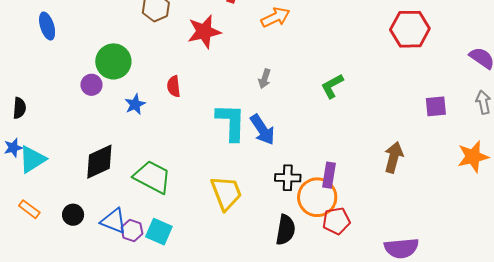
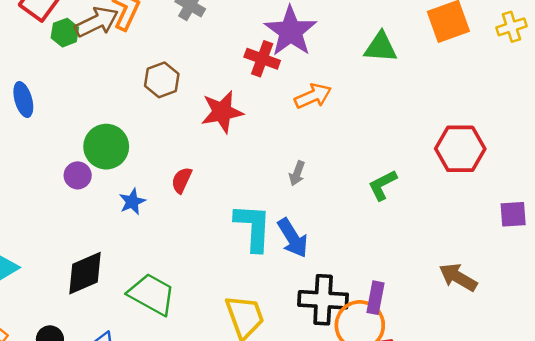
red hexagon: (410, 29) -> (460, 149), moved
red semicircle: (174, 86) -> (182, 180), turned 30
brown arrow: (394, 157) -> (458, 277), turned -76
black cross: (288, 178) -> (323, 300), size x1.5

